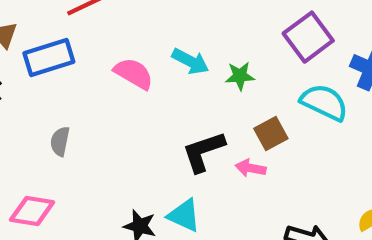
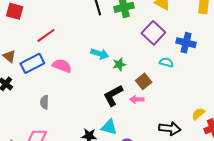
pink semicircle: (134, 74) -> (62, 66), moved
green star: (240, 76) -> (119, 64), moved
cyan semicircle: (324, 102) -> (166, 62), size x0.6

